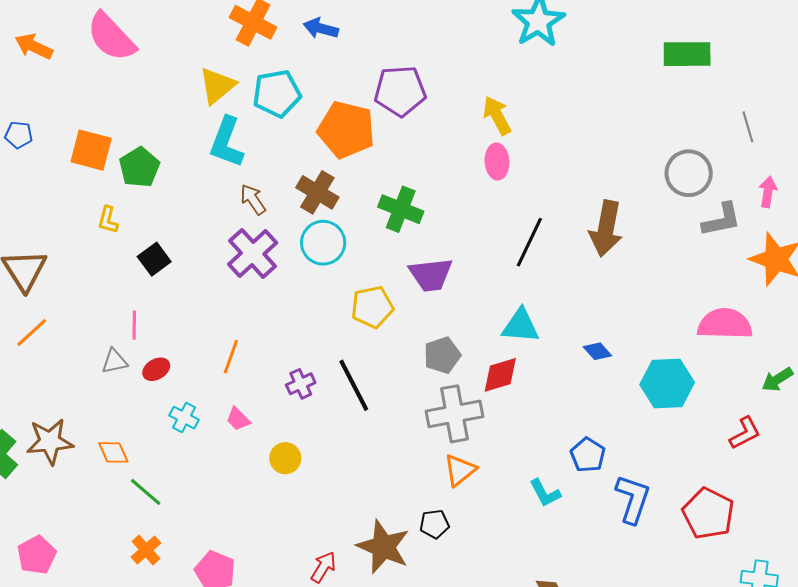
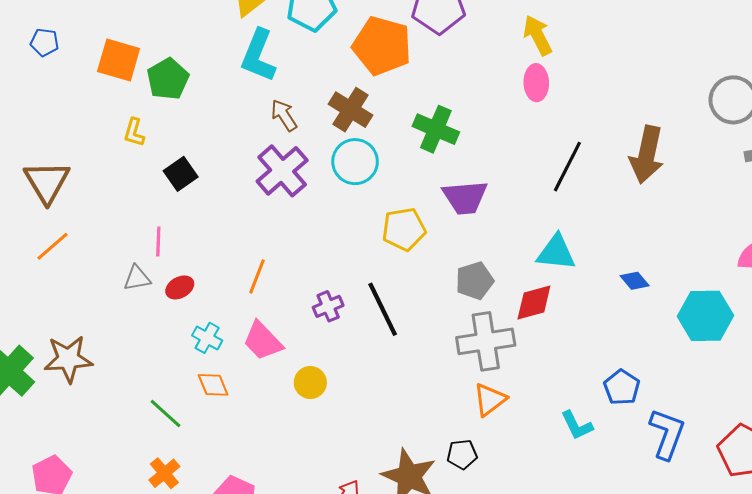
pink trapezoid: (238, 419) -> (263, 341), size x1.6
orange diamond: (113, 452) -> (213, 385), moved

